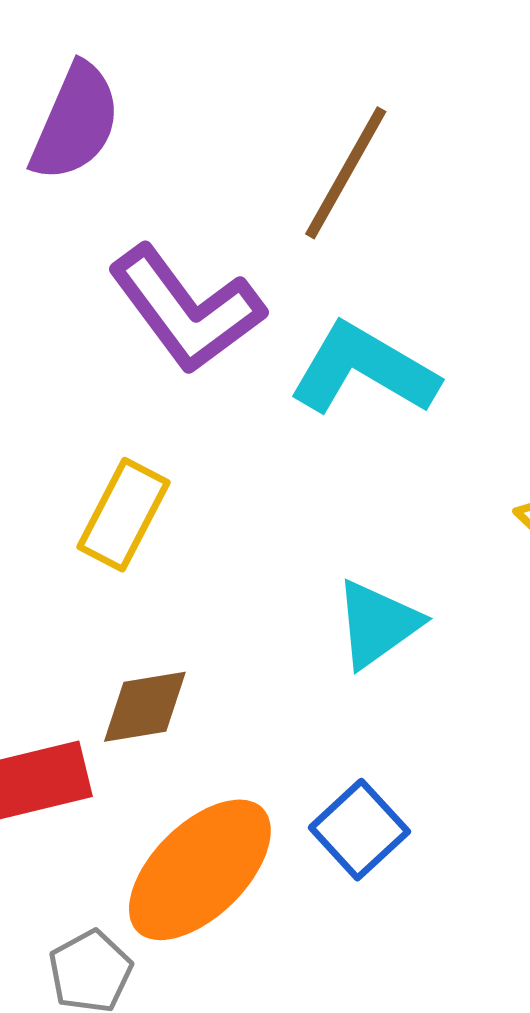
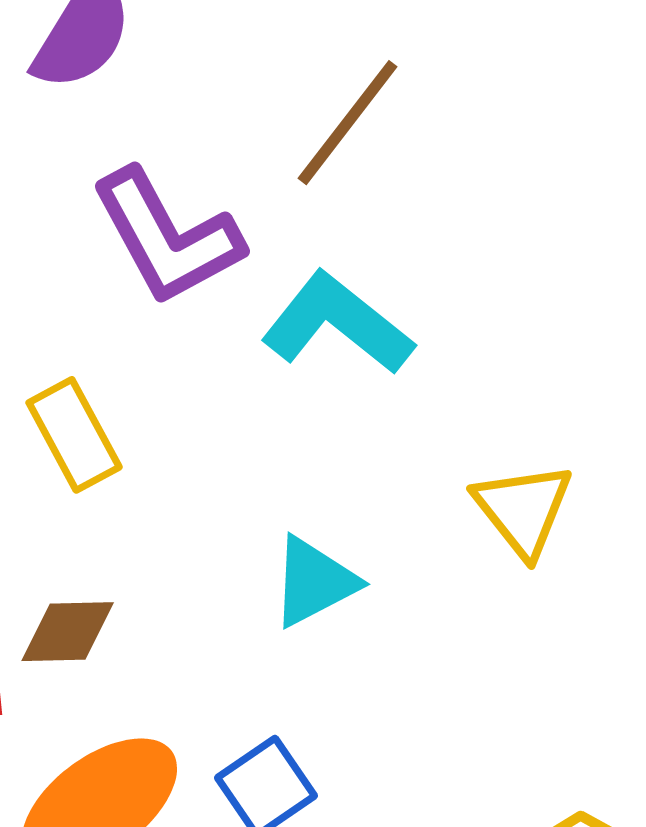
yellow rectangle: (124, 515) -> (74, 435), turned -64

